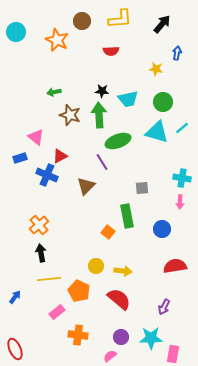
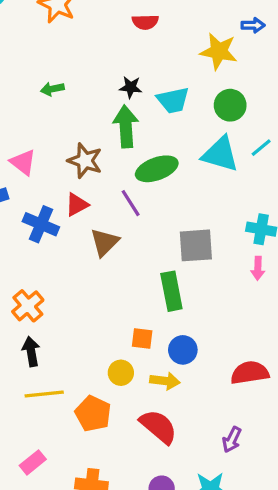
blue arrow: (177, 53) -> (253, 25), turned 80
yellow star: (156, 69) -> (219, 51), size x1.6
brown star: (70, 115) -> (85, 161), moved
red triangle: (60, 156) -> (77, 205), moved
gray square: (142, 188) -> (196, 245), size x1.6
blue circle: (162, 229) -> (183, 350), moved
orange square: (108, 232) -> (142, 338), moved, turned -32
pink rectangle: (57, 312) -> (33, 462), moved

